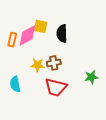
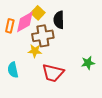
yellow square: (41, 26) -> (38, 13), turned 32
brown cross: (54, 63) -> (43, 36), moved, size x1.5

